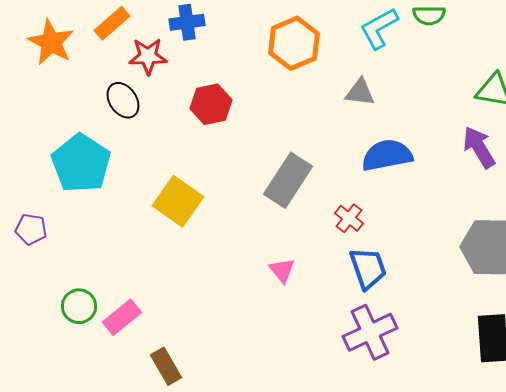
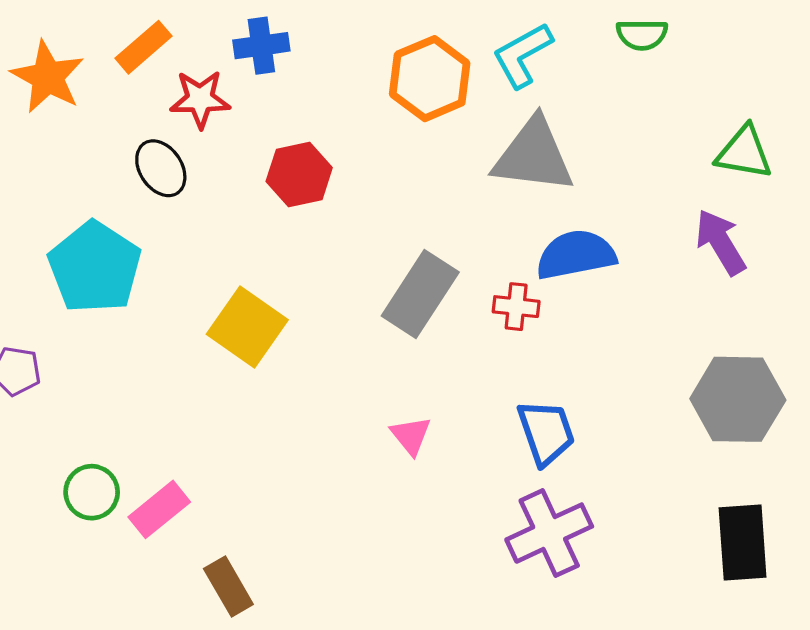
cyan L-shape: (379, 28) -> (522, 55), moved
gray triangle: (360, 92) -> (533, 156), size x1.8
red cross: (349, 218) -> (516, 307), moved, turned -32

